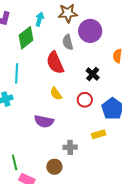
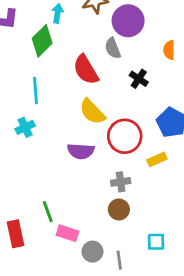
gray semicircle: (68, 42) -> (113, 48), moved
yellow semicircle: (56, 94) -> (92, 112), size x1.5
red circle: (85, 100) -> (125, 136), moved, size x1.6
brown circle: (54, 167) -> (119, 209), moved

